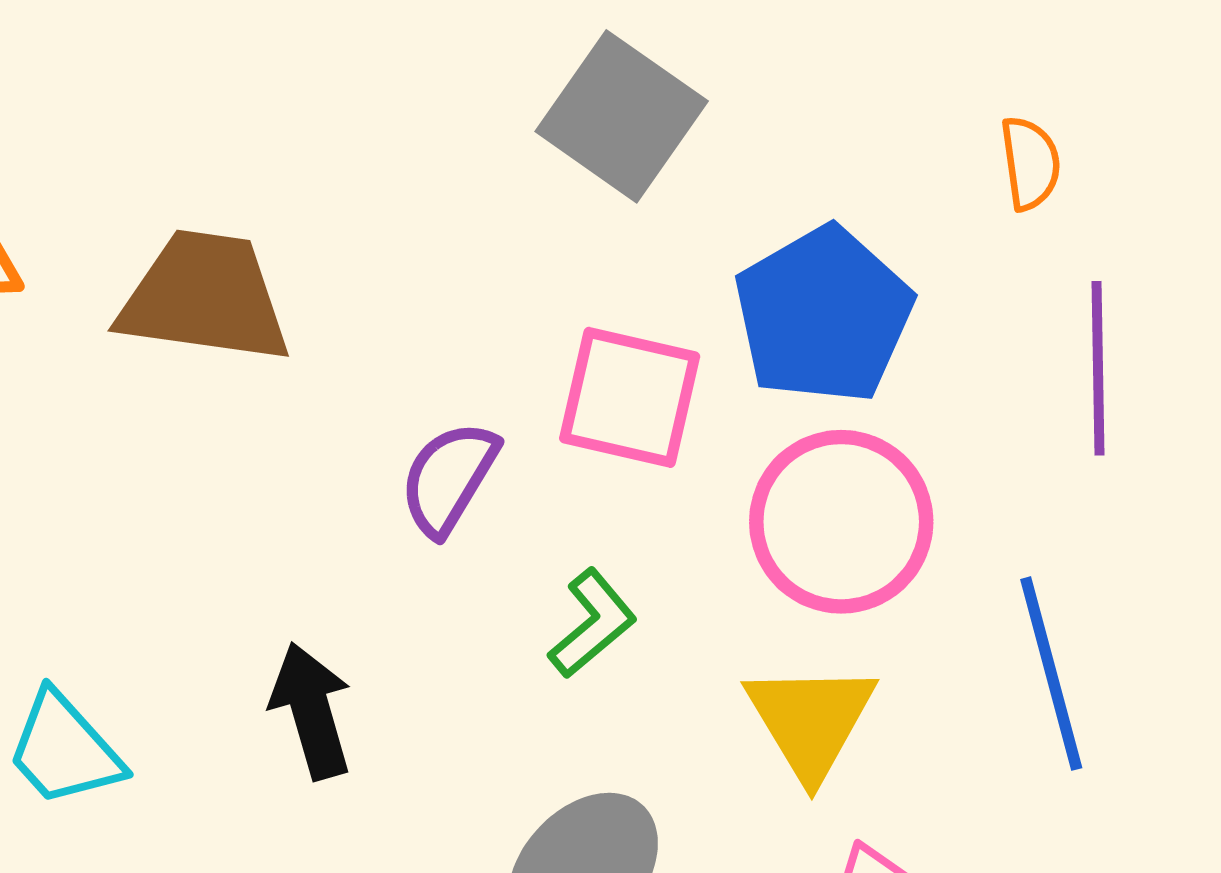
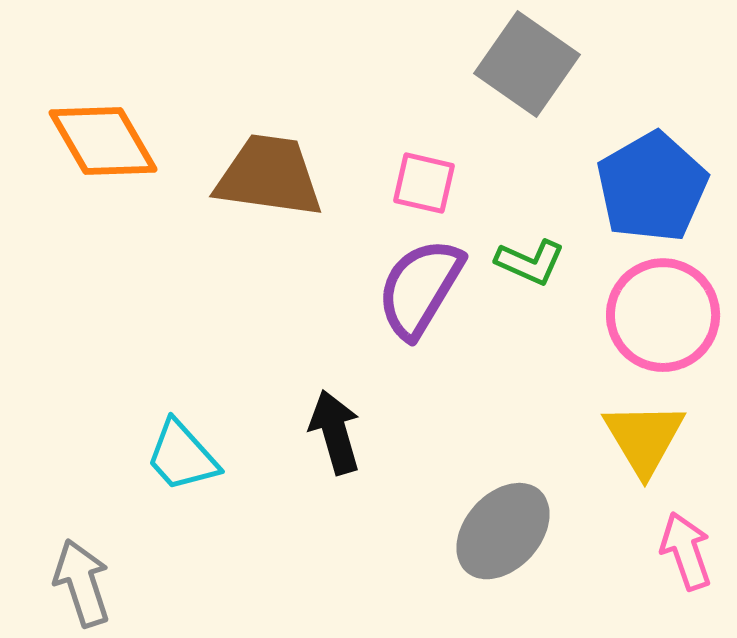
pink square: (630, 397) -> (424, 183), moved, size x0.7
purple semicircle: (449, 478) -> (420, 288), size x1.4
green L-shape: (592, 624) -> (530, 262), moved, turned 64

